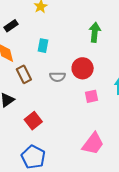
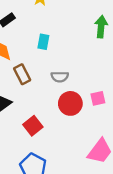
red circle: (83, 68) -> (70, 103), moved

